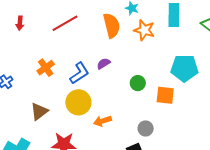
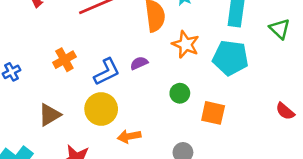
orange star: (144, 30) -> (186, 44), moved
cyan pentagon: (184, 68) -> (230, 58), moved

